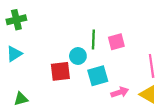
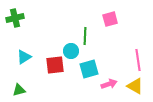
pink square: (116, 42) -> (110, 19), moved
cyan triangle: (14, 54) -> (24, 57), moved

